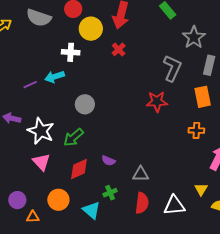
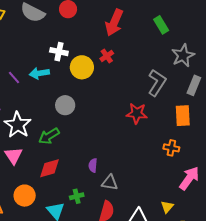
yellow circle: (91, 29) -> (82, 67), moved
purple line: (30, 85) -> (14, 77), turned 64
purple semicircle: (108, 161) -> (93, 165), moved, turned 64

